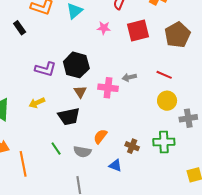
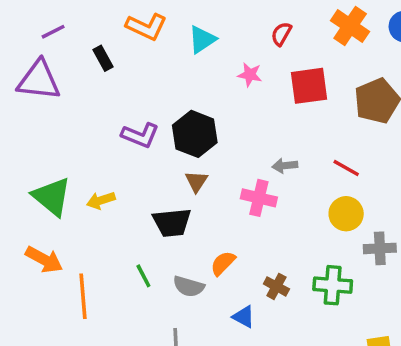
pink cross: (108, 88) -> (259, 198), moved
yellow arrow: (37, 103) -> (101, 200), moved

